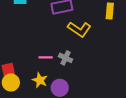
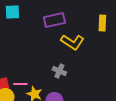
pink line: (46, 57) -> (20, 84), moved

